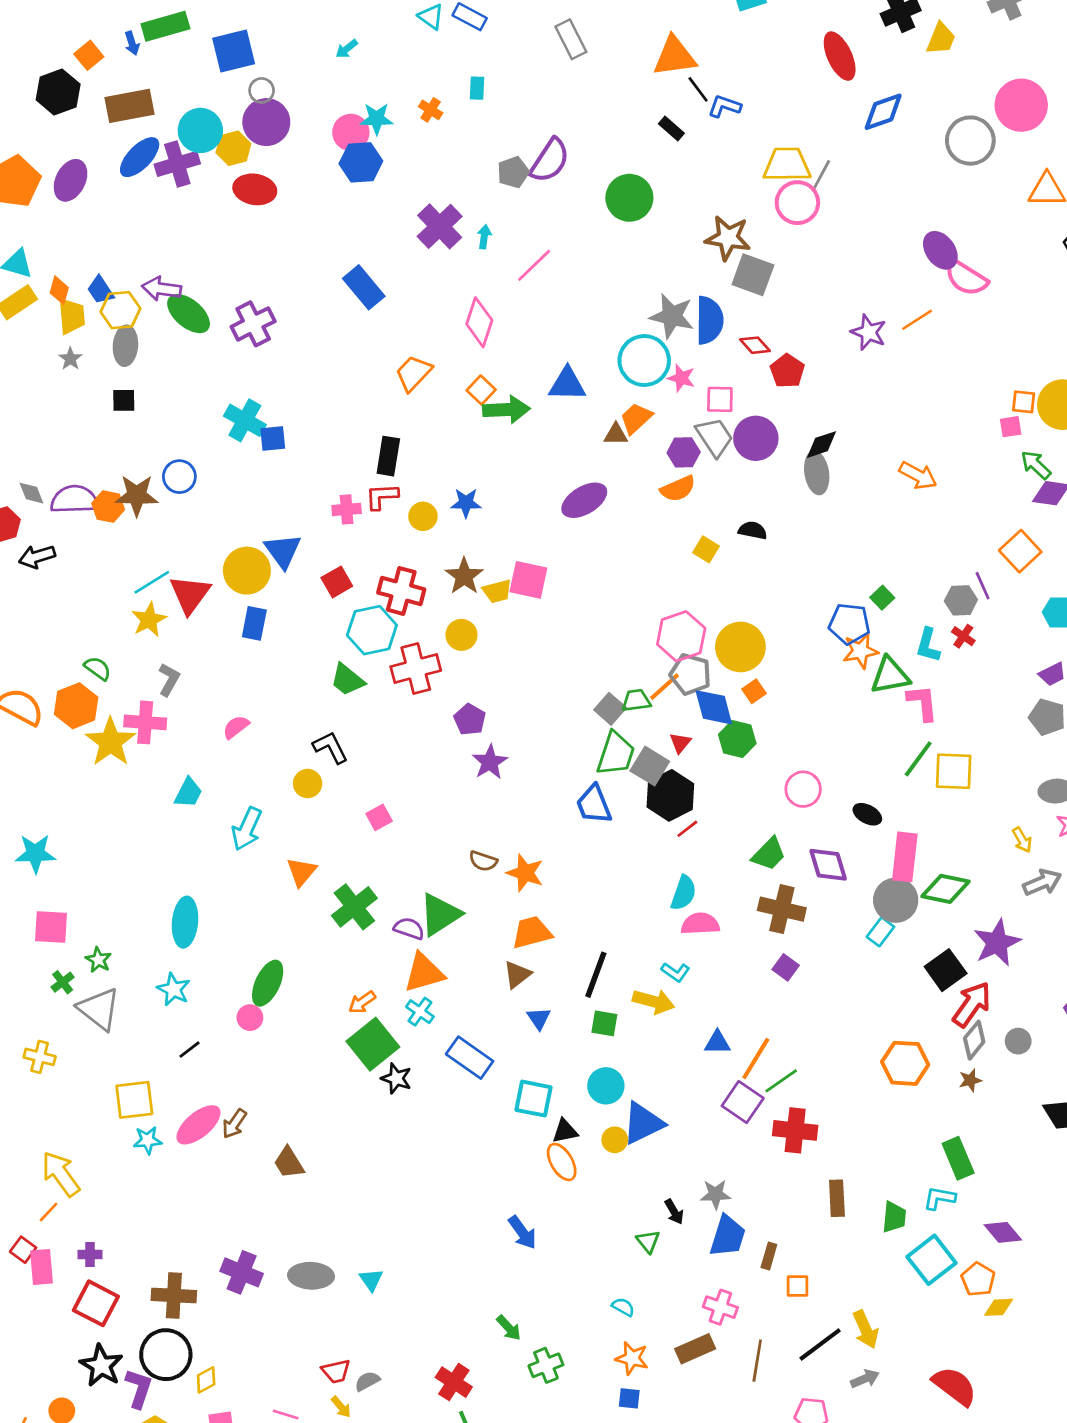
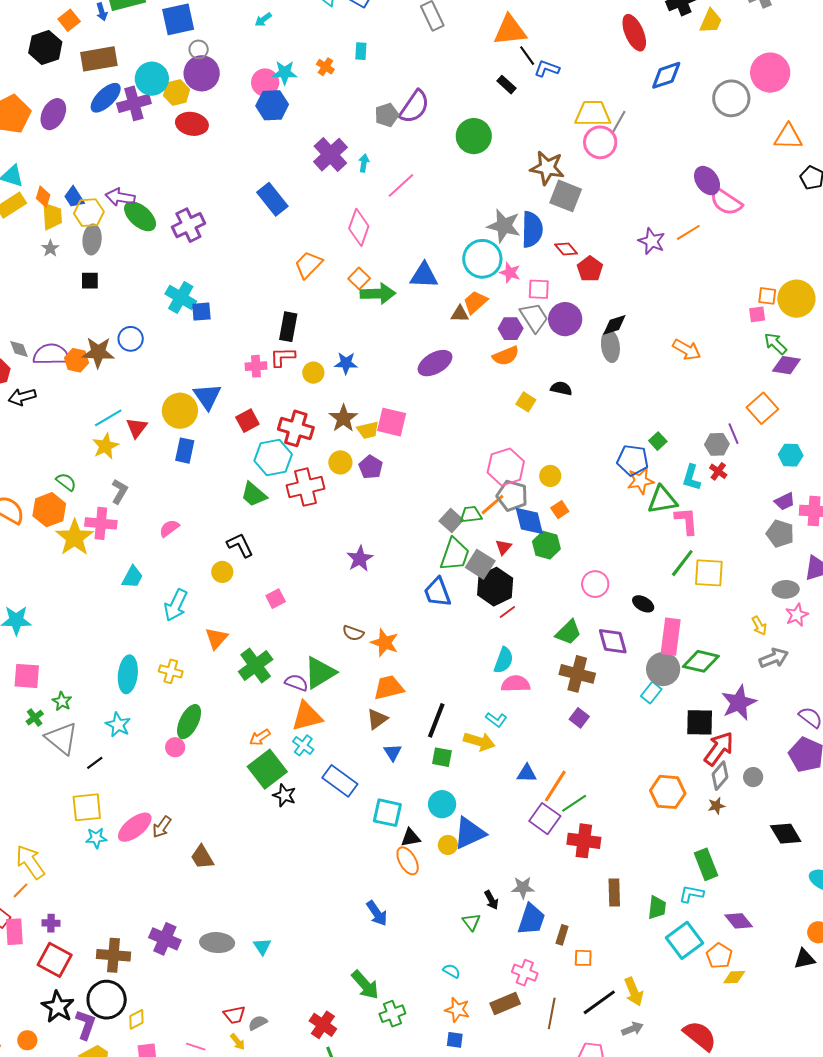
red triangle: (190, 594) -> (137, 428), size x0.7
yellow circle: (740, 647) -> (550, 476), size x0.6
purple pentagon: (470, 720) -> (371, 467), moved
black square: (946, 970) -> (700, 722), turned 36
black line: (189, 1050) -> (95, 763), moved
yellow cross: (40, 1057) -> (171, 671), moved
green arrow: (509, 1328) -> (365, 985), size x1.5

